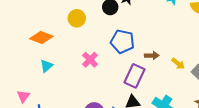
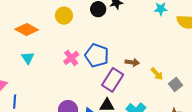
blue pentagon: (122, 41) -> (97, 55), moved
cyan triangle: (47, 66) -> (28, 58), turned -32

